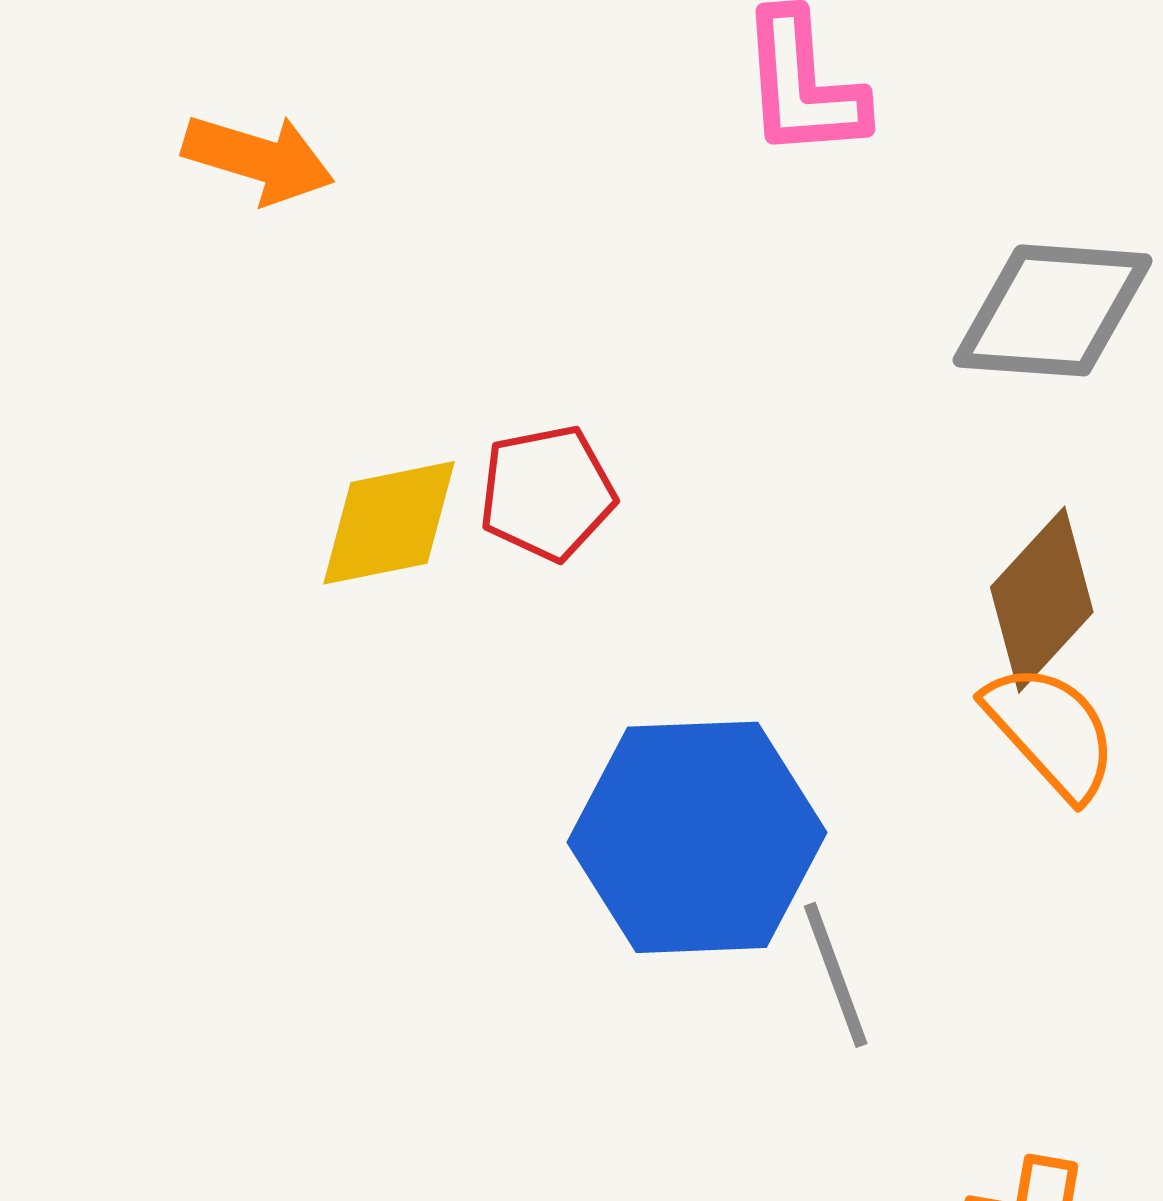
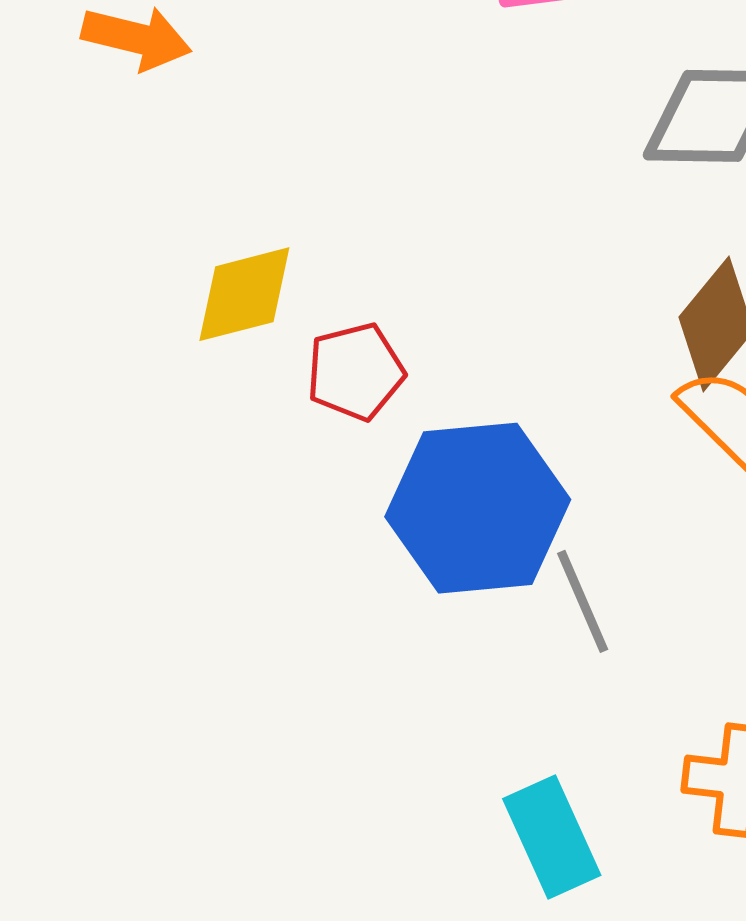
red pentagon: (547, 493) -> (355, 372), moved

